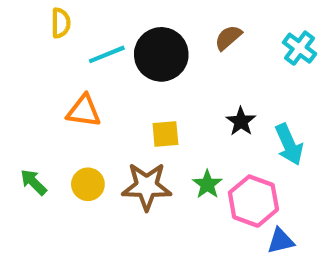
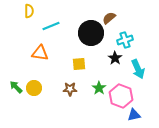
cyan cross: (300, 48) -> (125, 40), moved, turned 35
black circle: (161, 54) -> (91, 33), moved
yellow circle: (88, 184) -> (34, 88), moved
brown star: (147, 186) -> (70, 89), size x0.6

